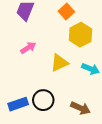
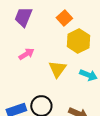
yellow triangle: (59, 63) -> (57, 69), turned -30

